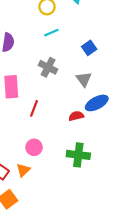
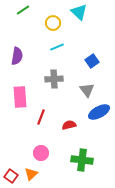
gray cross: (48, 67) -> (54, 79), turned -30
red semicircle: (76, 116) -> (69, 125), moved

